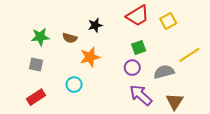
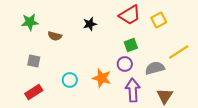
green star: (40, 37) -> (30, 22), moved
brown semicircle: (70, 38) -> (55, 36), moved
orange star: (90, 57) -> (102, 78), moved, turned 30
purple arrow: (141, 95) -> (133, 90), turned 45

